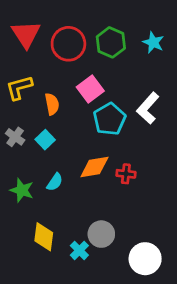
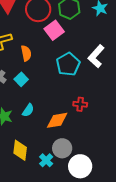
pink square: (90, 89) -> (54, 30), moved
orange diamond: (94, 167) -> (57, 120), moved
white circle: (145, 259) -> (80, 166), moved

